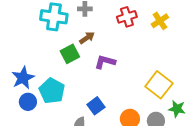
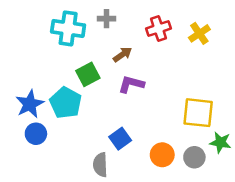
brown arrow: (87, 38) -> (123, 54), moved
yellow square: (159, 85) -> (198, 113), turned -32
cyan pentagon: (52, 91) -> (66, 103), moved

